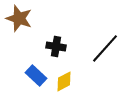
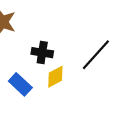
yellow diamond: (64, 81) -> (55, 77), moved

